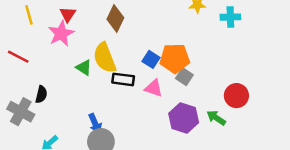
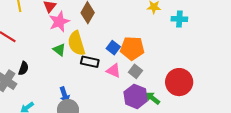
pink star: (61, 34) -> (59, 22), moved
gray square: (184, 77) -> (135, 71), moved
red circle: (236, 96) -> (179, 82), size x1.4
green arrow: (216, 118) -> (152, 98), moved

